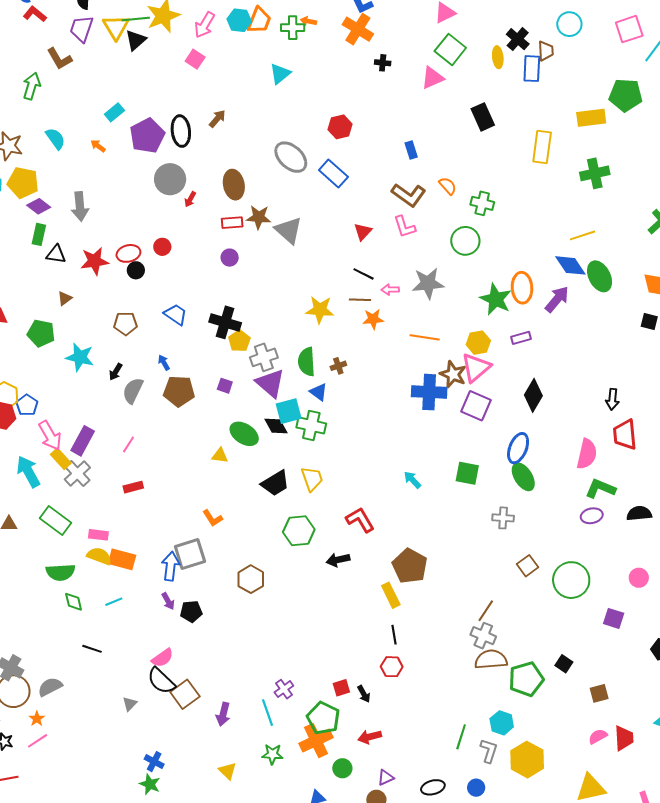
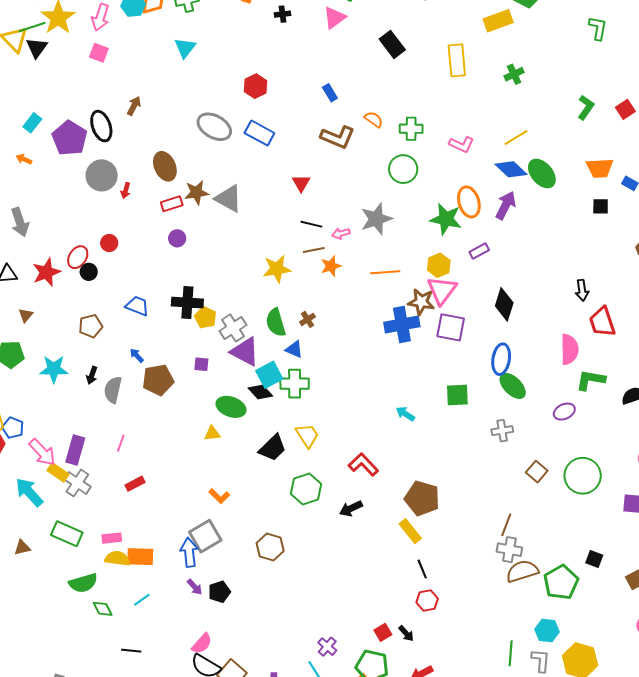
green cross: (595, 173) -> (514, 74), size x0.7
pink L-shape: (404, 227) -> (462, 144), moved, turned -35
red ellipse: (128, 253) -> (78, 257), turned -30
purple ellipse: (592, 516) -> (564, 412), moved

